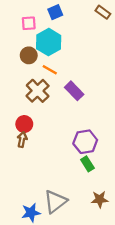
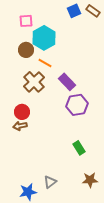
blue square: (55, 12) -> (74, 11), moved
brown arrow: (22, 140) -> (20, 126), turned -112
purple hexagon: (85, 142) -> (77, 105), moved
gray triangle: (55, 202) -> (50, 182), size x0.6

